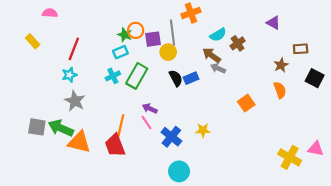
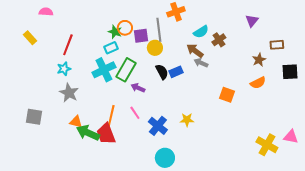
purple triangle: (273, 23) -> (252, 21), turned 40
cyan cross: (113, 76) -> (104, 70), size x1.6
black square: (315, 78) -> (290, 72), turned -30
orange semicircle: (280, 90) -> (258, 83), turned 84
orange square: (246, 103) -> (227, 95), turned -35
purple arrow: (150, 108) -> (138, 88), moved
green arrow: (61, 128) -> (88, 133), moved
orange triangle: (79, 142) -> (76, 122), moved, size x0.6

